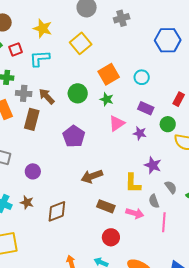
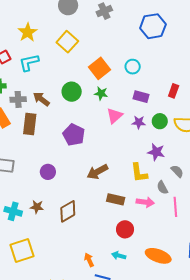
yellow star: (43, 28) -> (28, 32), turned 30
red rectangle: (179, 99) -> (174, 91), moved
green circle: (168, 124) -> (160, 121), moved
purple circle: (33, 171) -> (48, 172), moved

